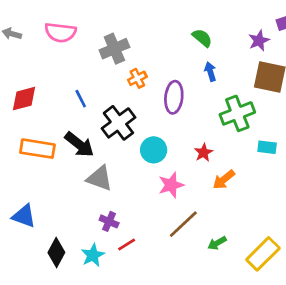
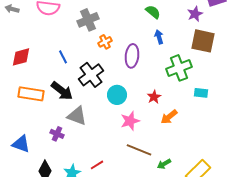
purple cross: (109, 221) -> (57, 134), moved
brown line: (183, 224) -> (139, 150), turned 65

